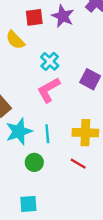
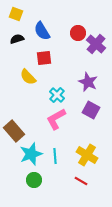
purple star: (63, 16) -> (88, 82), moved
yellow cross: (85, 133) -> (87, 155), turned 30
green circle: (34, 162) -> (34, 180), moved

